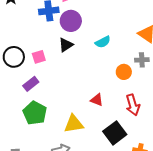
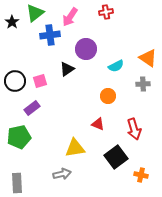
purple circle: (71, 21) -> (86, 49), moved
cyan semicircle: (103, 42) -> (116, 66), moved
orange circle: (124, 72) -> (108, 96), moved
green pentagon: (35, 113) -> (19, 137), moved, turned 30

